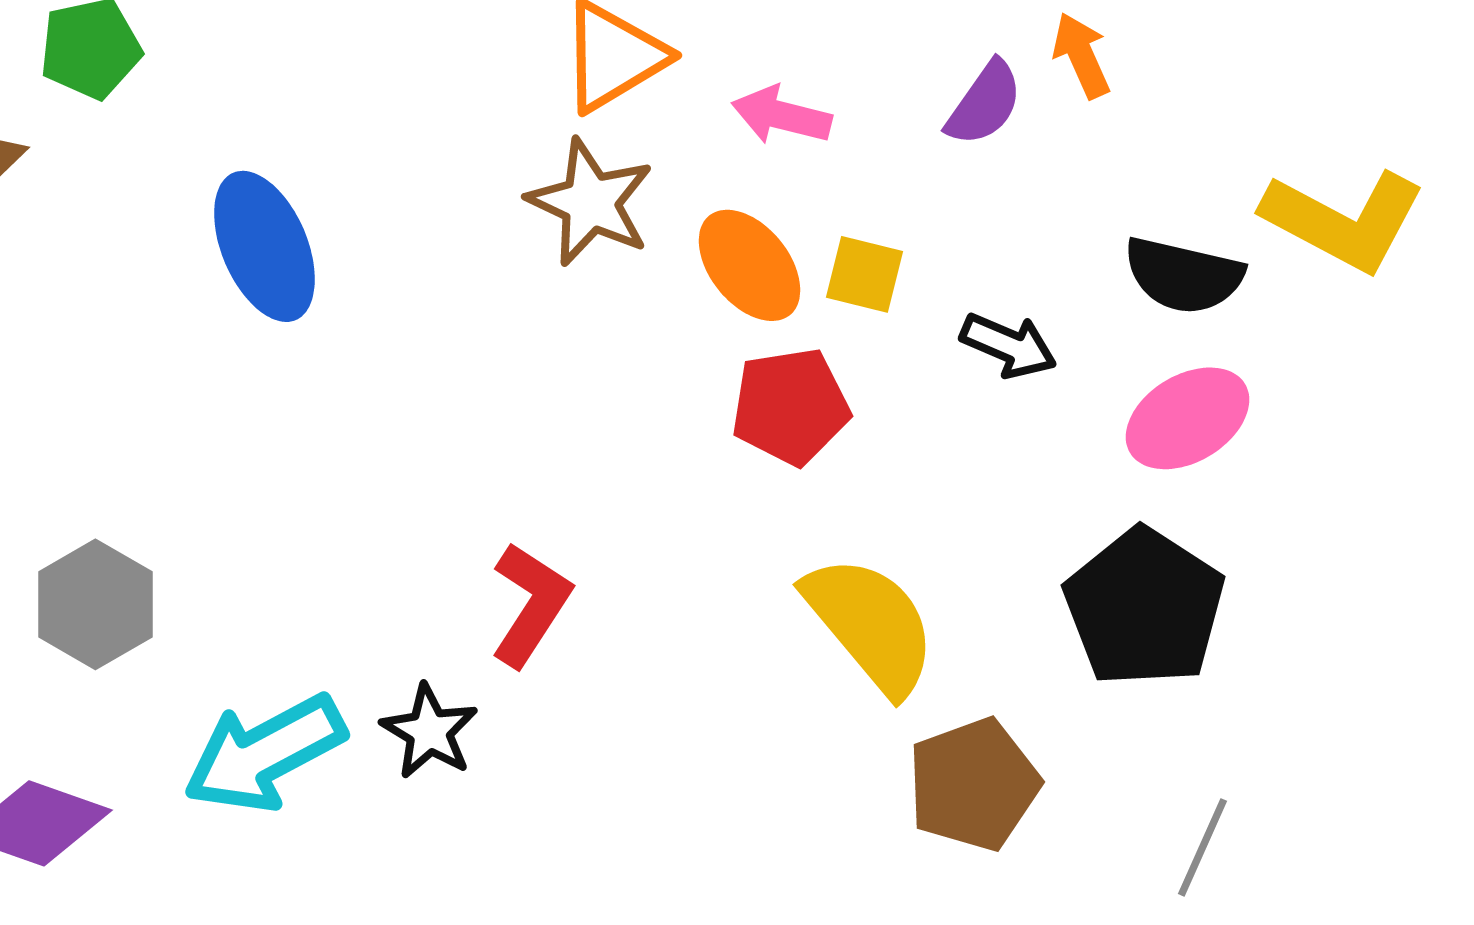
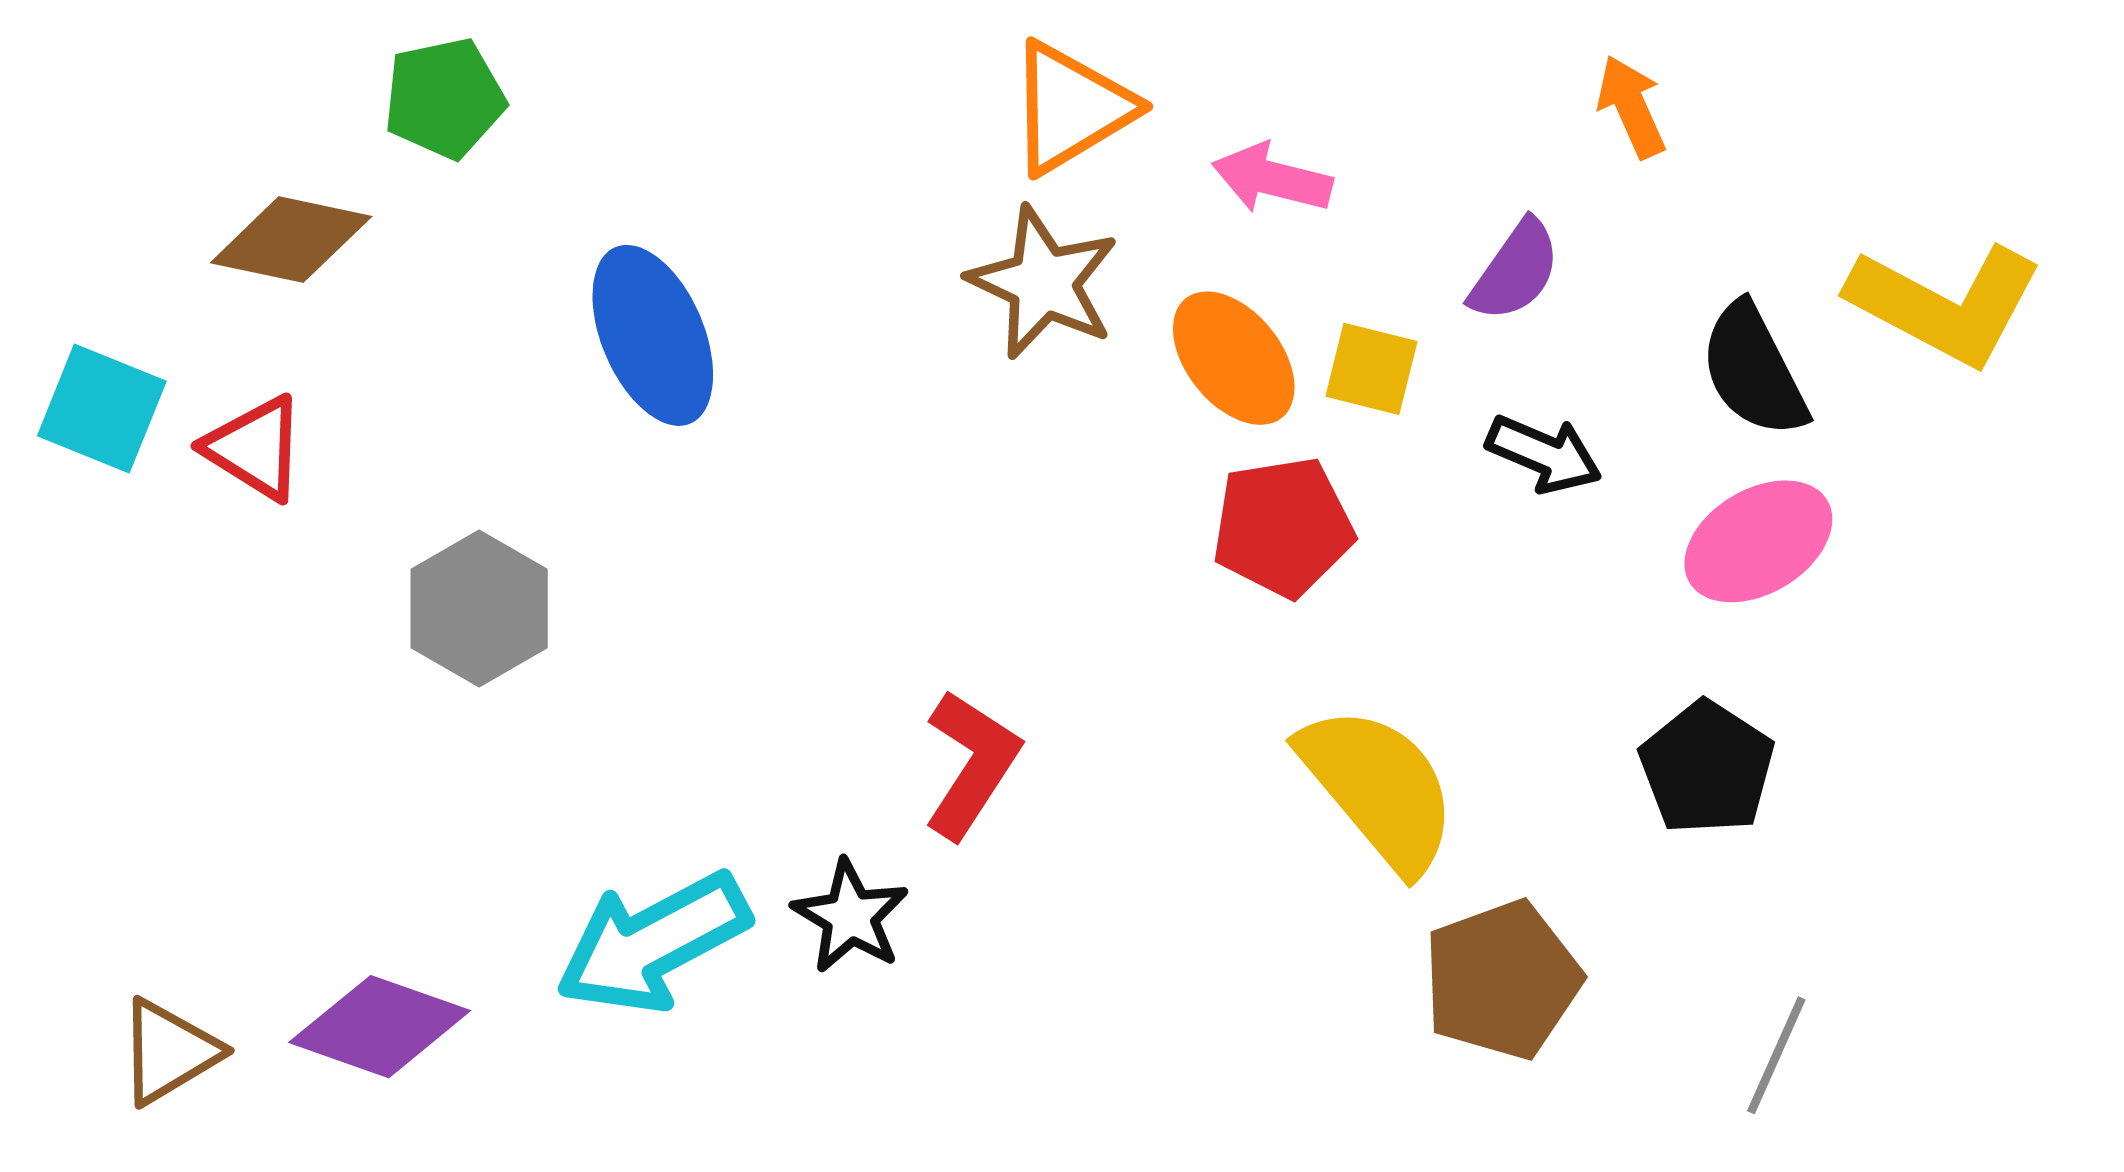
purple semicircle: (984, 103) -> (1515, 271), moved
black semicircle: (1183, 275) -> (1754, 370), turned 50
gray hexagon: (95, 604) -> (479, 608), moved
black pentagon: (1144, 607) -> (1707, 768), size x0.7

